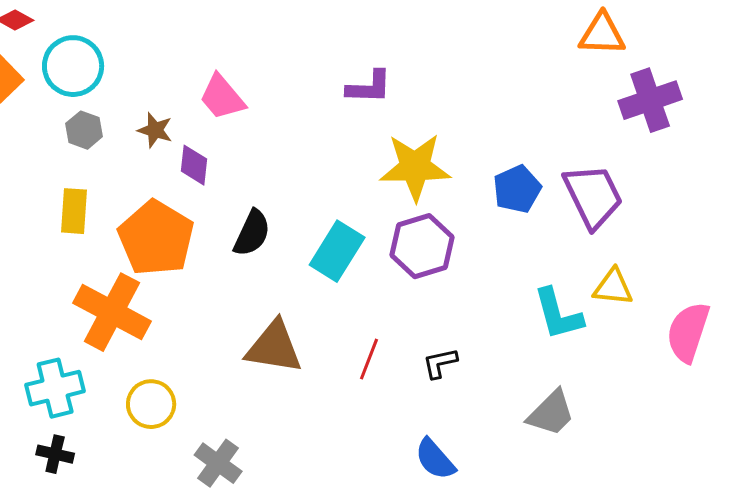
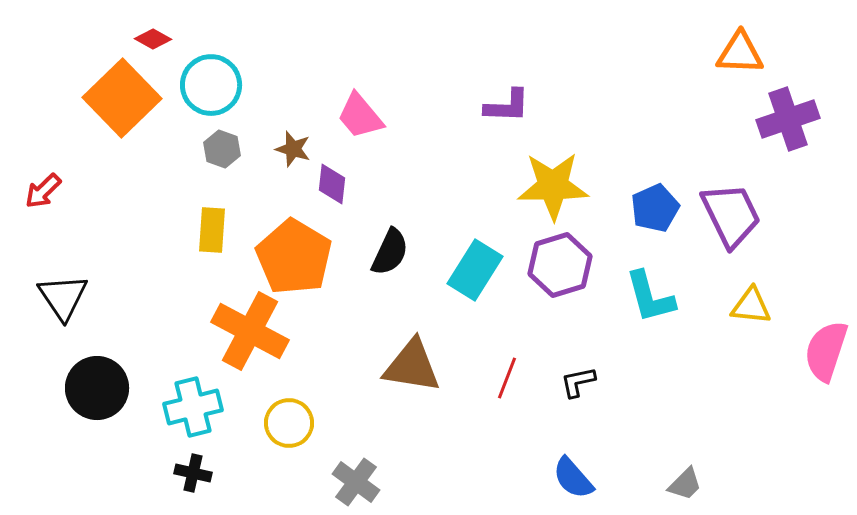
cyan L-shape: (558, 314) -> (650, 297), moved
gray trapezoid: (551, 413) -> (685, 484), moved, size x0.7

